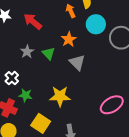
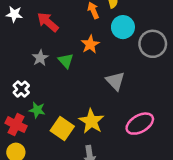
gray triangle: (77, 62) -> (115, 81), moved
yellow star: (60, 96) -> (91, 121), moved, turned 30
yellow square: (41, 123) -> (62, 128), moved

